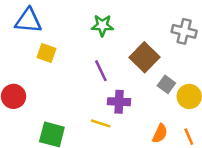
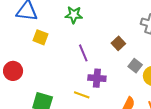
green star: (102, 25) -> (74, 15), moved
brown square: (144, 57) -> (118, 43), size x0.6

